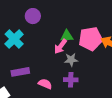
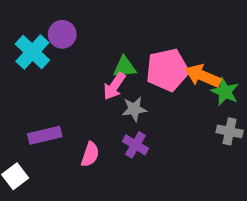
cyan cross: (14, 39) -> (32, 52), moved
purple cross: (71, 80) -> (135, 145), turned 32
pink semicircle: (45, 84) -> (90, 154), turned 88

